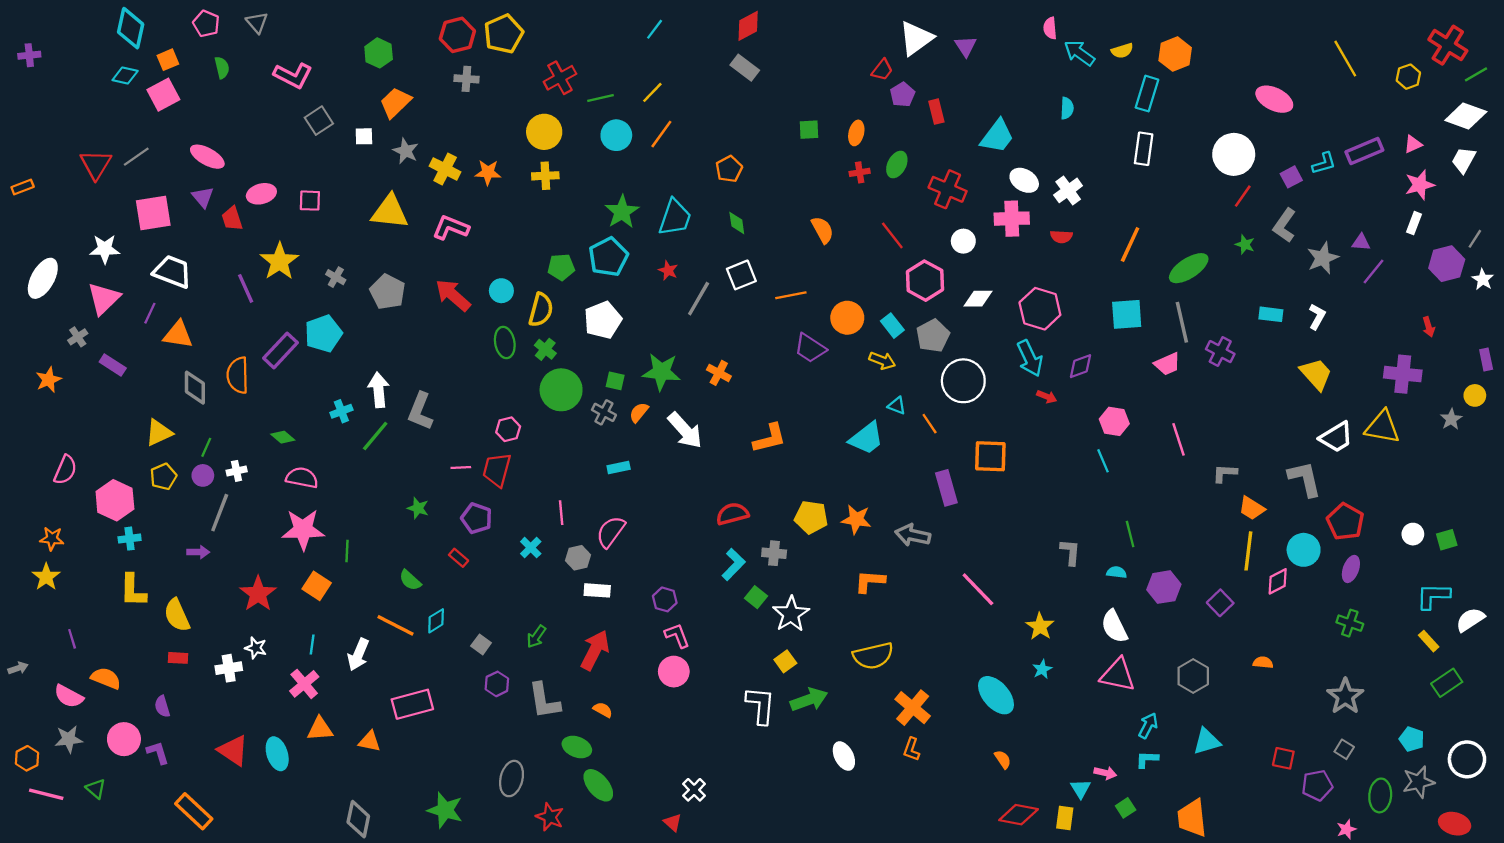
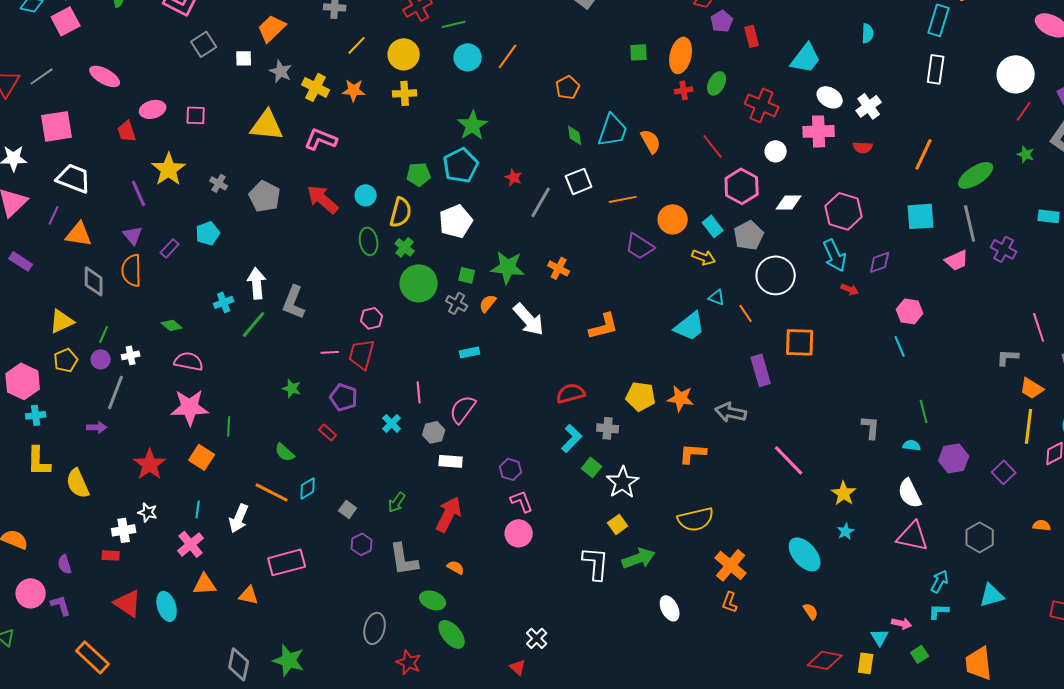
yellow line: (652, 92) -> (357, 45), moved
orange ellipse: (856, 133) -> (681, 55), size x1.6
purple triangle: (203, 197) -> (133, 235), moved
cyan trapezoid: (675, 217) -> (613, 130), moved
cyan pentagon: (323, 334) -> (208, 233), size x0.7
purple rectangle: (281, 350) -> (170, 248), size x0.6
pink line: (1179, 439) -> (1039, 327), moved
red rectangle: (178, 658) -> (111, 555), moved
green star: (445, 810) -> (289, 660), moved

